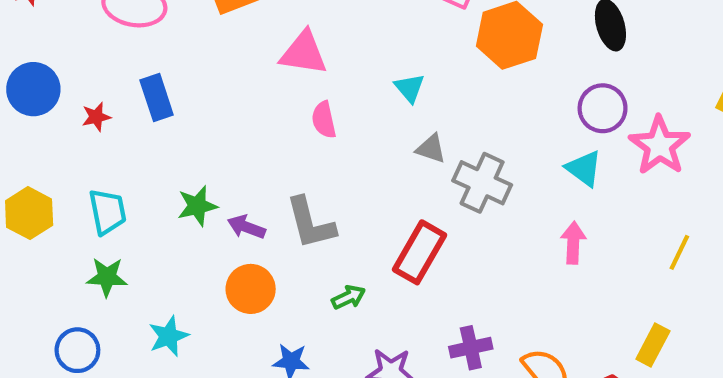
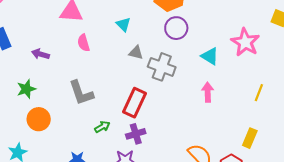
purple circle: (603, 108) -> (176, 28), moved
purple arrow: (246, 227) -> (40, 54), moved
orange circle: (251, 289) -> (39, 119), moved
purple cross: (471, 348) -> (136, 134), moved

